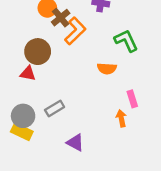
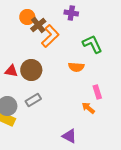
brown circle: (38, 52) -> (31, 70), moved
orange arrow: (121, 118) -> (88, 108), turned -40
purple triangle: (75, 143) -> (69, 136), moved

